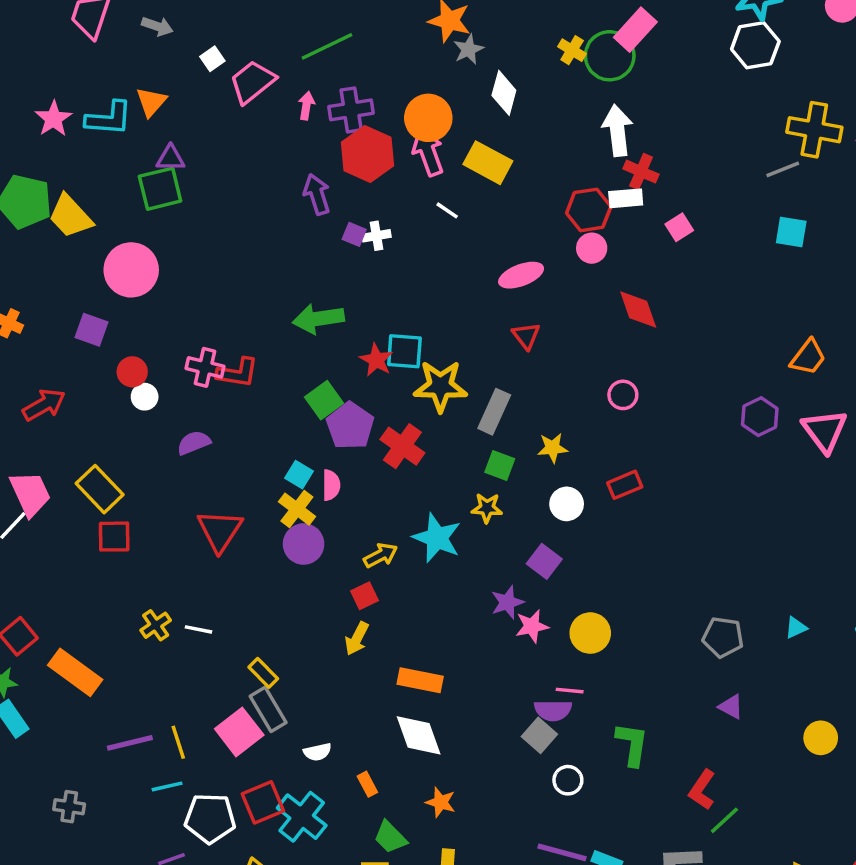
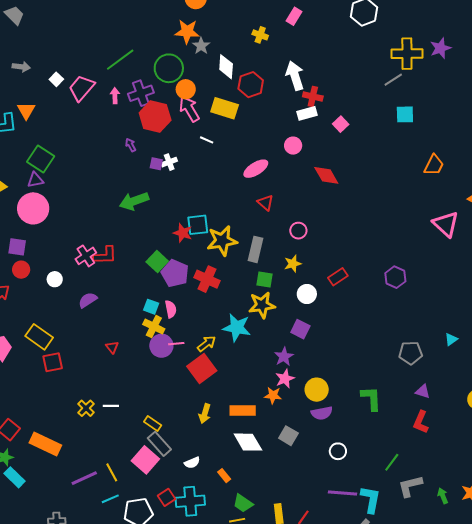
pink rectangle: (635, 30) -> (294, 16), size x0.7
green circle: (610, 56) -> (169, 68), moved
orange circle: (428, 118) -> (186, 89), size x0.7
purple triangle: (170, 158) -> (35, 180), moved
green square: (160, 189) -> (41, 159), turned -32
purple arrow: (317, 194) -> (131, 145), size x0.6
red hexagon: (589, 210) -> (251, 85), moved
green arrow: (318, 319) -> (134, 201), moved
orange trapezoid: (808, 357) -> (434, 165), moved
pink cross: (205, 367) -> (86, 256), turned -35
red circle: (132, 372) -> (21, 270), moved
pink circle: (623, 395) -> (298, 231), moved
purple hexagon: (760, 417) -> (395, 277), moved
yellow star: (487, 508) -> (262, 305), size x1.5
red triangle: (220, 531) -> (112, 347), size x0.5
red square: (364, 596) -> (202, 369), size x1.8
pink star: (532, 626) -> (285, 379), moved
yellow circle: (590, 633) -> (317, 390), moved
yellow arrow: (357, 639) -> (205, 414), moved
pink line: (570, 691) -> (176, 344), moved
gray square: (539, 735) -> (288, 436), moved
green L-shape: (632, 744) -> (371, 398), moved
red L-shape: (702, 790) -> (421, 422), moved
red square: (263, 802) -> (167, 497), size x0.7
orange star: (441, 802) -> (273, 395), moved
cyan cross: (302, 817) -> (190, 501), turned -32
green line: (724, 820) -> (392, 462), moved

